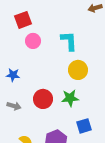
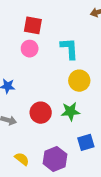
red square: (23, 20) -> (33, 25), moved, turned 30

